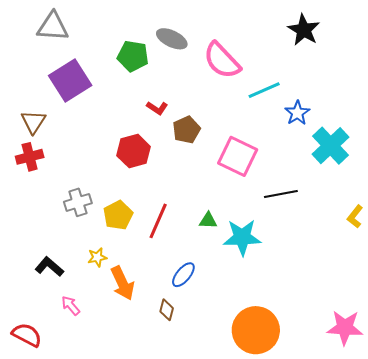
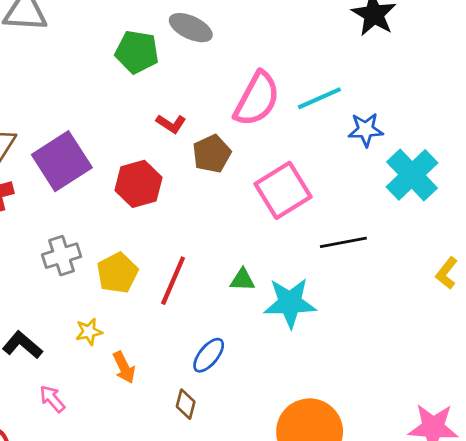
pink semicircle: (222, 60) -> (257, 99), moved, turned -108
purple square: (70, 81) -> (62, 161), moved
blue star: (297, 113) -> (366, 130), turned 30
pink square: (238, 156) -> (283, 190), turned 33
orange arrow: (122, 283) -> (124, 367), size x0.7

